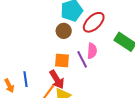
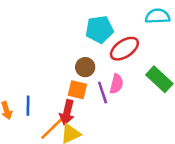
brown circle: (64, 31) -> (85, 67), moved
red arrow: (57, 79) -> (67, 112), turned 36

